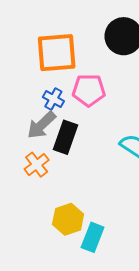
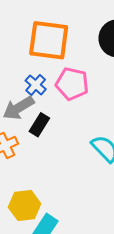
black rectangle: (65, 137) -> (39, 125), size x0.7

